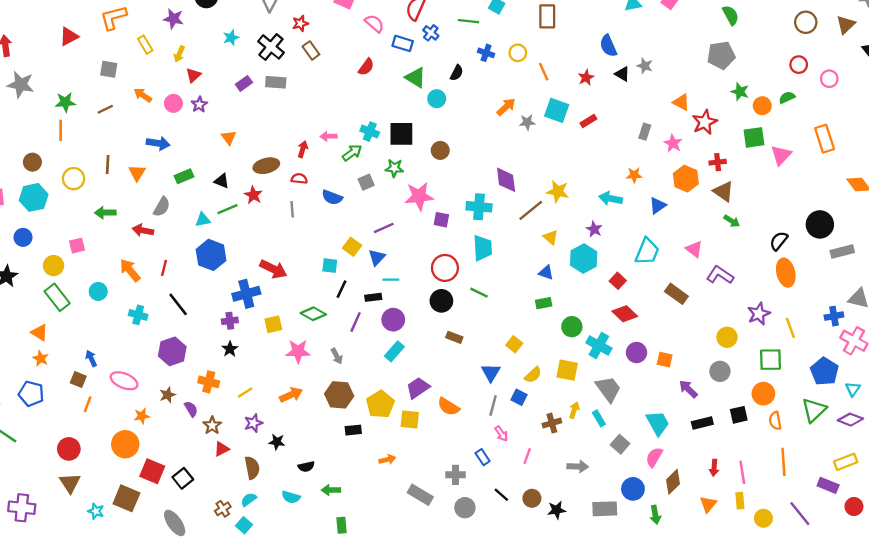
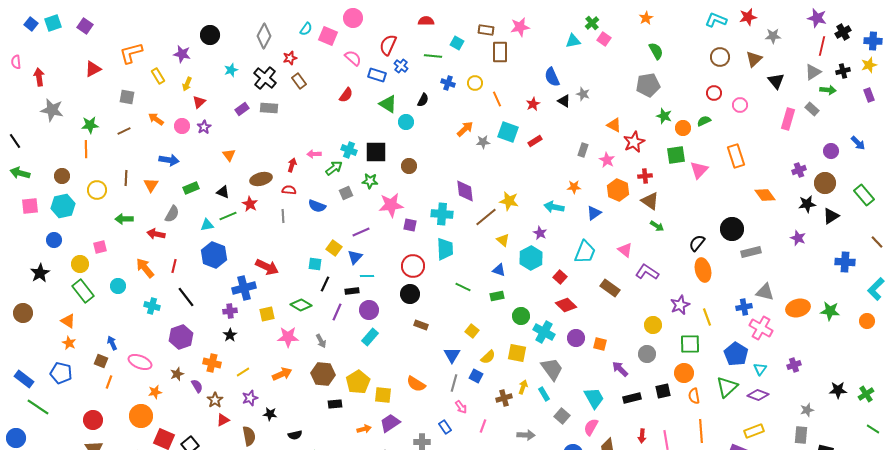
green line: (479, 293) -> (463, 287), moved
purple trapezoid: (418, 388) -> (390, 423), moved

